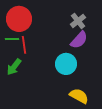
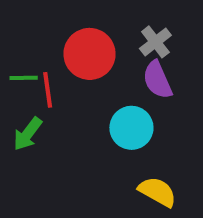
red circle: (19, 19) -> (90, 54), moved
purple semicircle: (79, 40) -> (157, 80), turned 114

